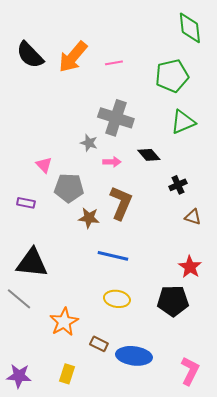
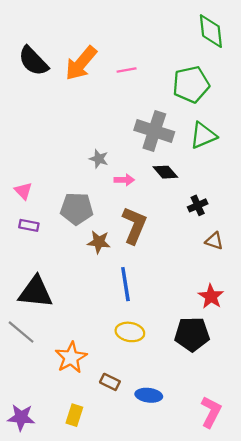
gray cross: (116, 118) -> (154, 131), moved
pink triangle: (44, 165) -> (23, 191), moved
blue line: (113, 256) -> (125, 284), turned 68
blue ellipse: (134, 356) -> (149, 395), size x0.7

